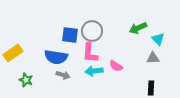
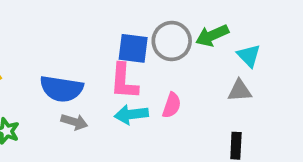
gray circle: (92, 31) -> (172, 41), moved
blue square: (70, 35) -> (133, 48), moved
pink semicircle: (116, 66) -> (172, 105), turned -104

